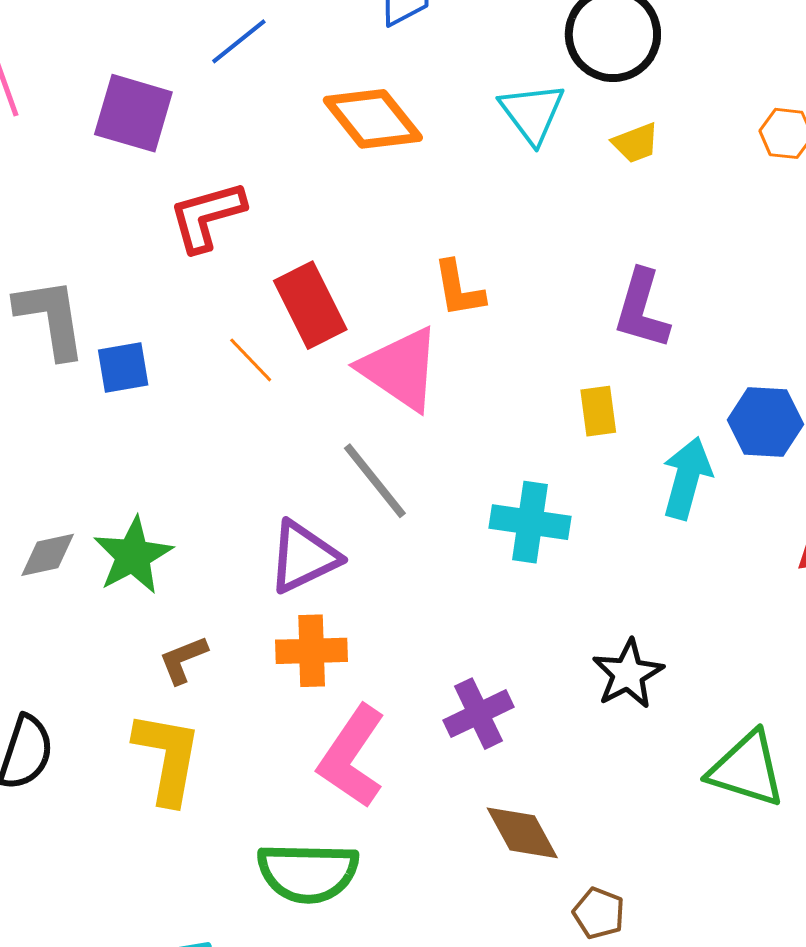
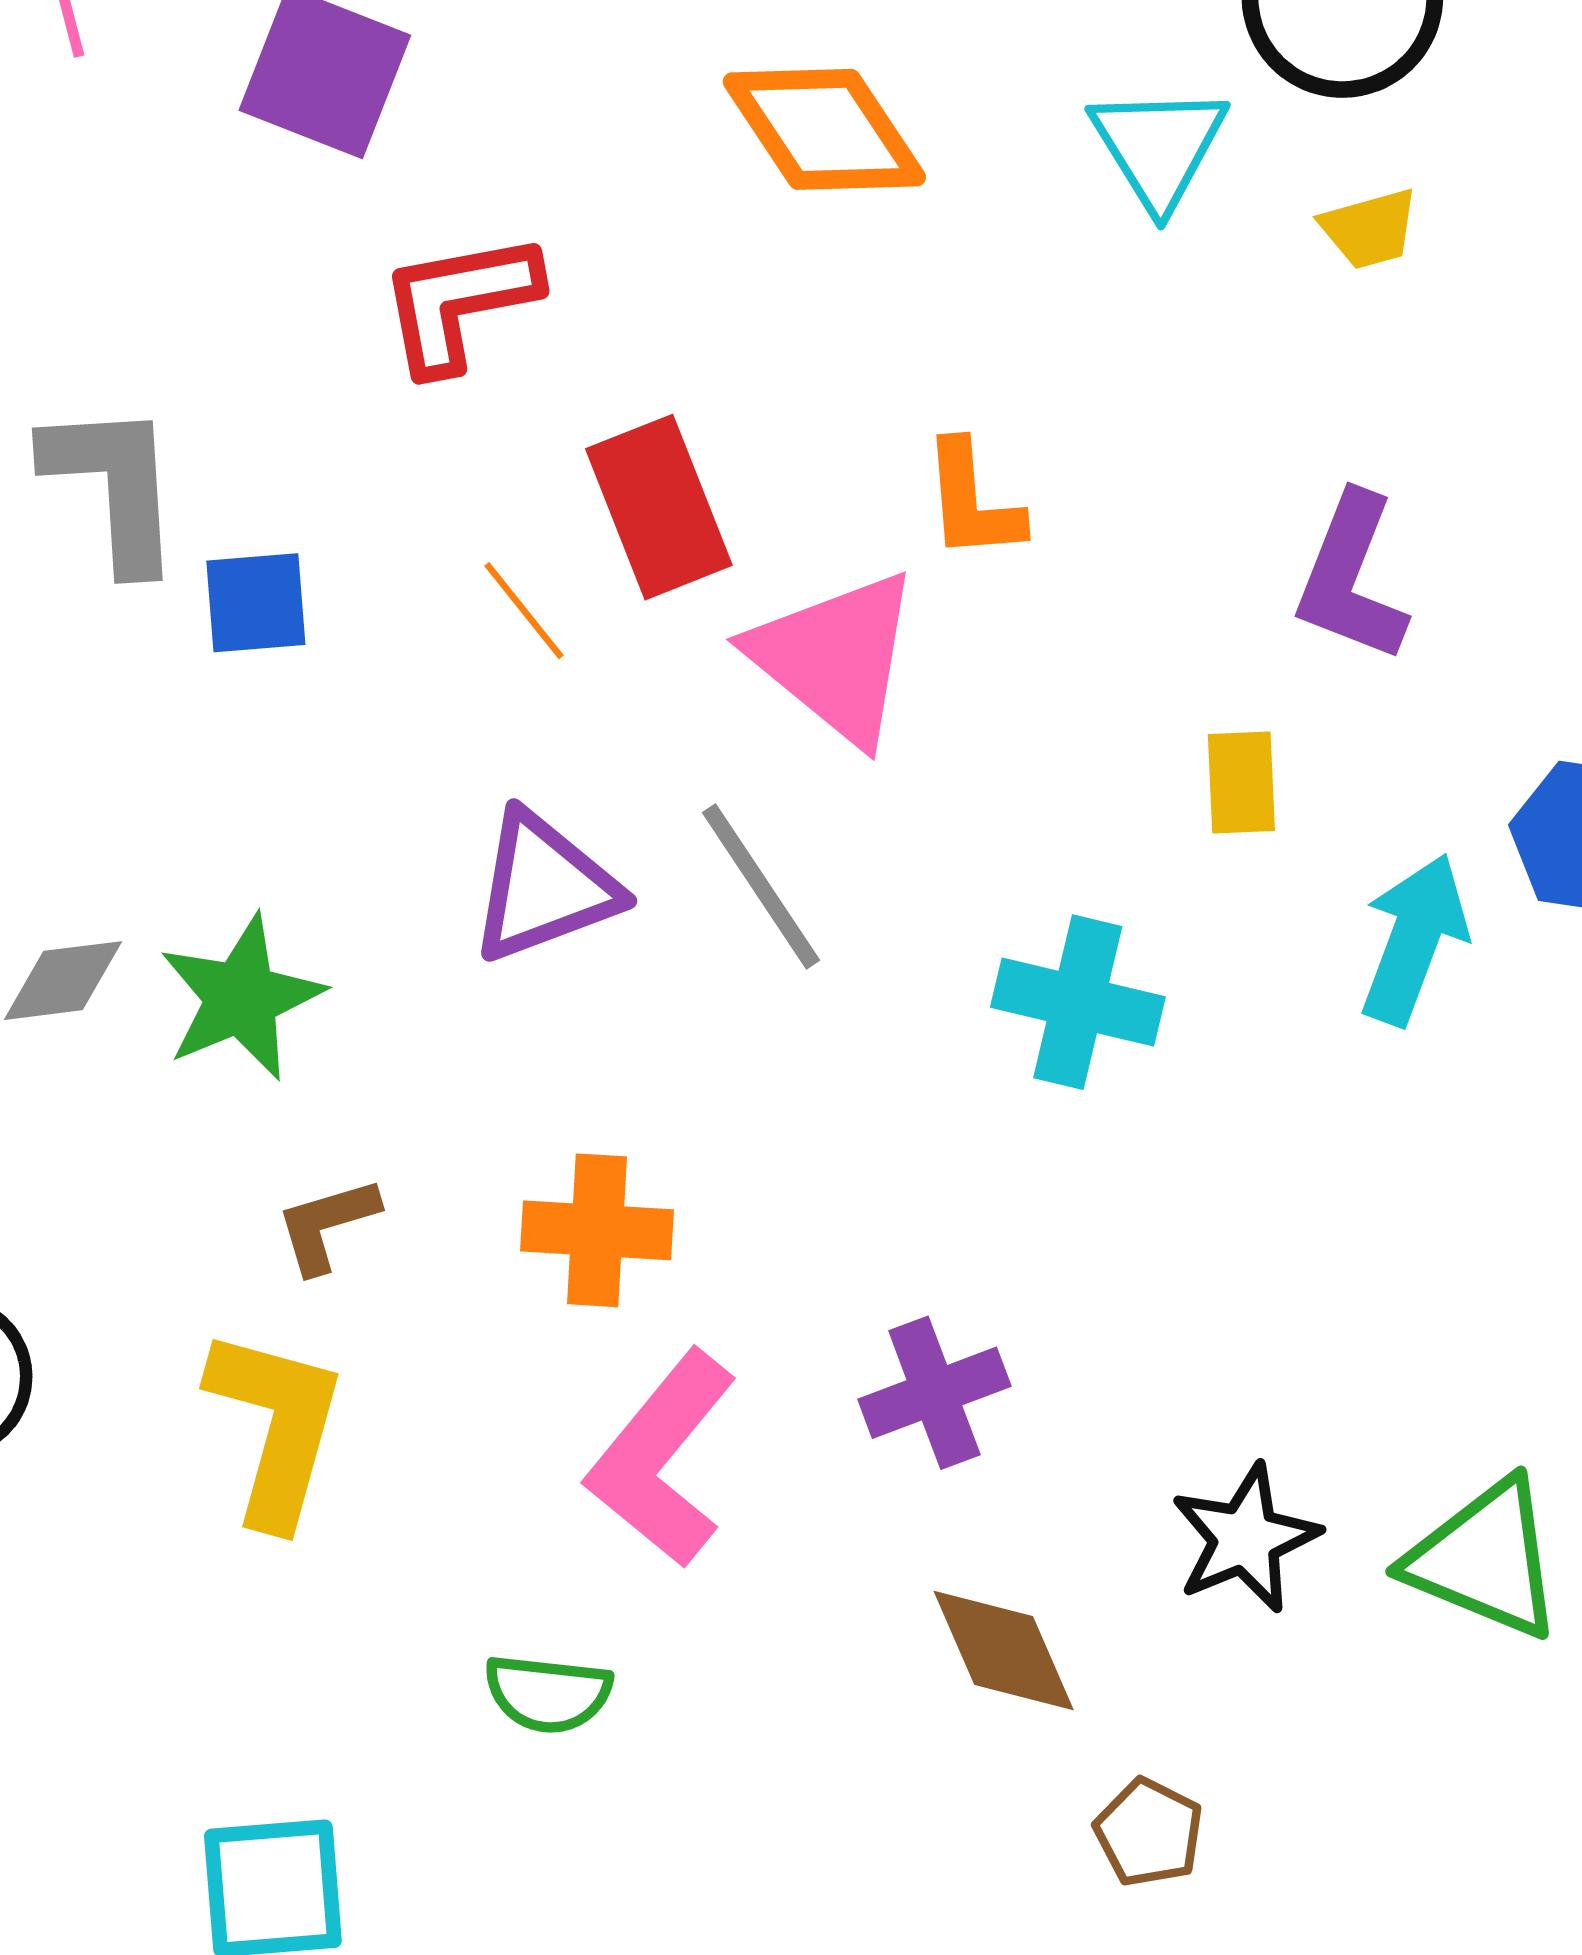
purple triangle: (304, 557) -> (544, 887), moved
black star: (628, 674) -> (1245, 1538), moved
green semicircle: (308, 873) -> (548, 1693), size x0.6

